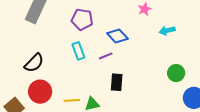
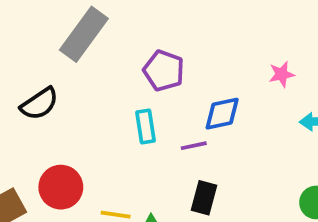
blue diamond: (117, 36) -> (222, 114), turned -70
black semicircle: (34, 63) -> (39, 104), moved

